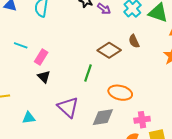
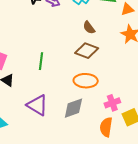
brown diamond: (109, 50) -> (87, 51), moved
green line: (88, 73) -> (41, 61), moved

